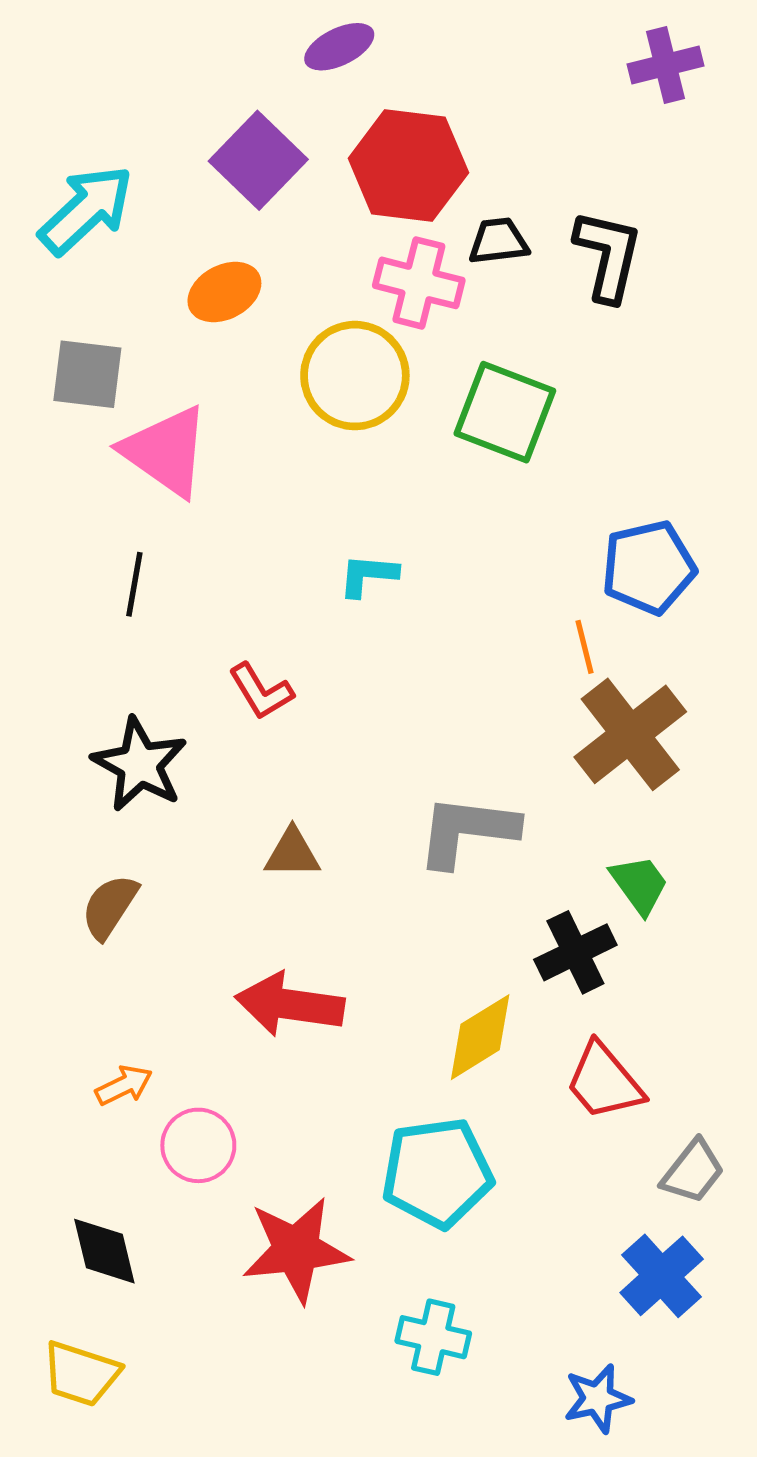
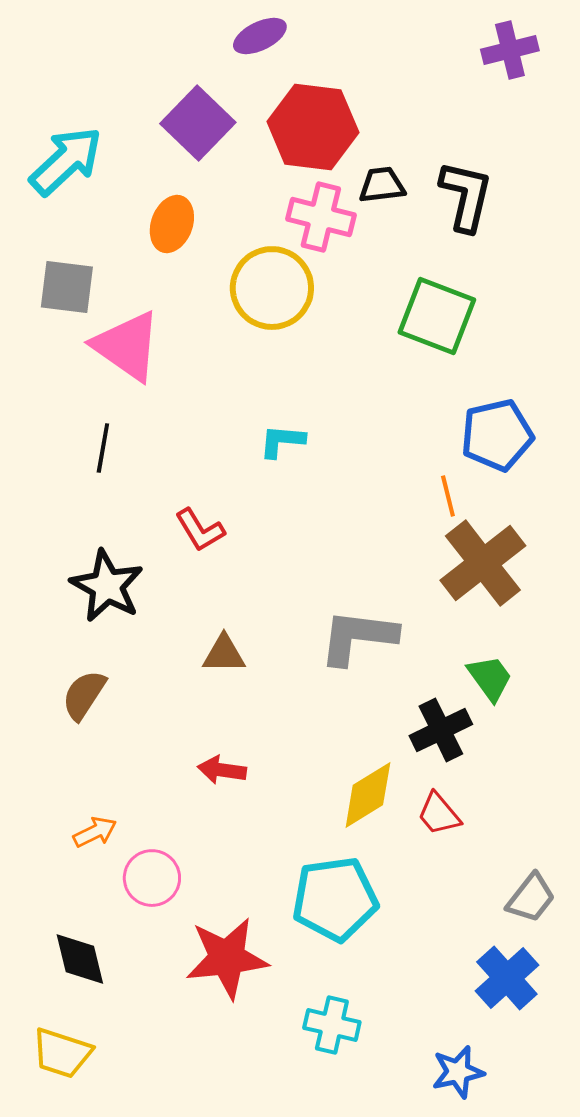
orange ellipse: (224, 292) -> (172, 224), turned -42
green square: (505, 412) -> (437, 316), moved
red arrow: (290, 1004) -> (222, 770), size x0.6
red trapezoid: (604, 1081) -> (439, 814), moved, size x0.7

